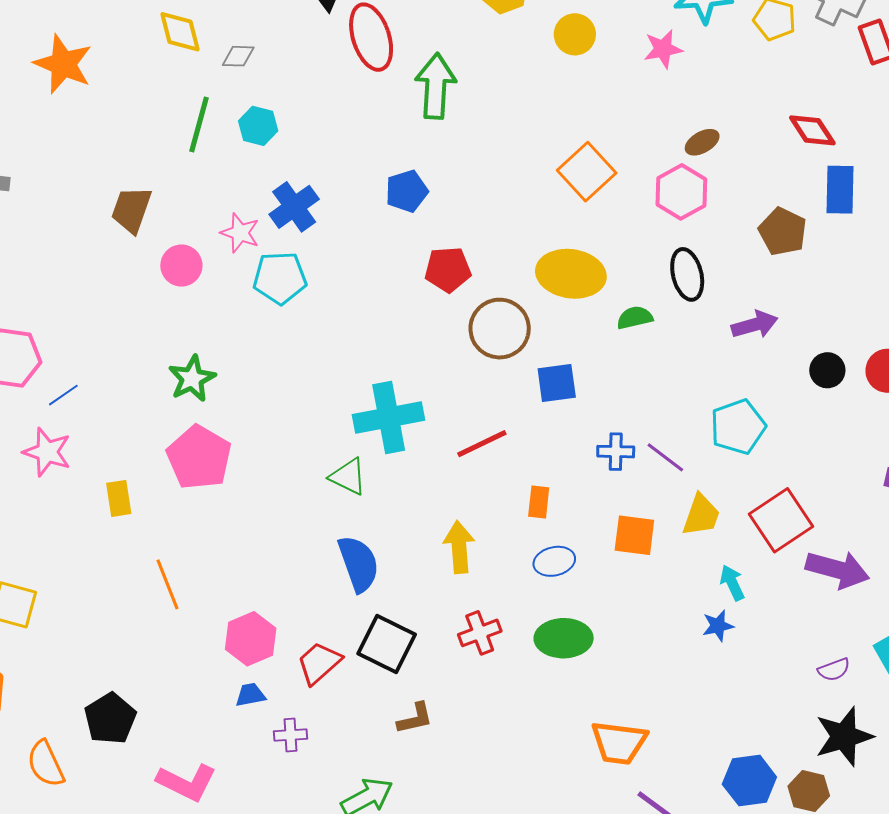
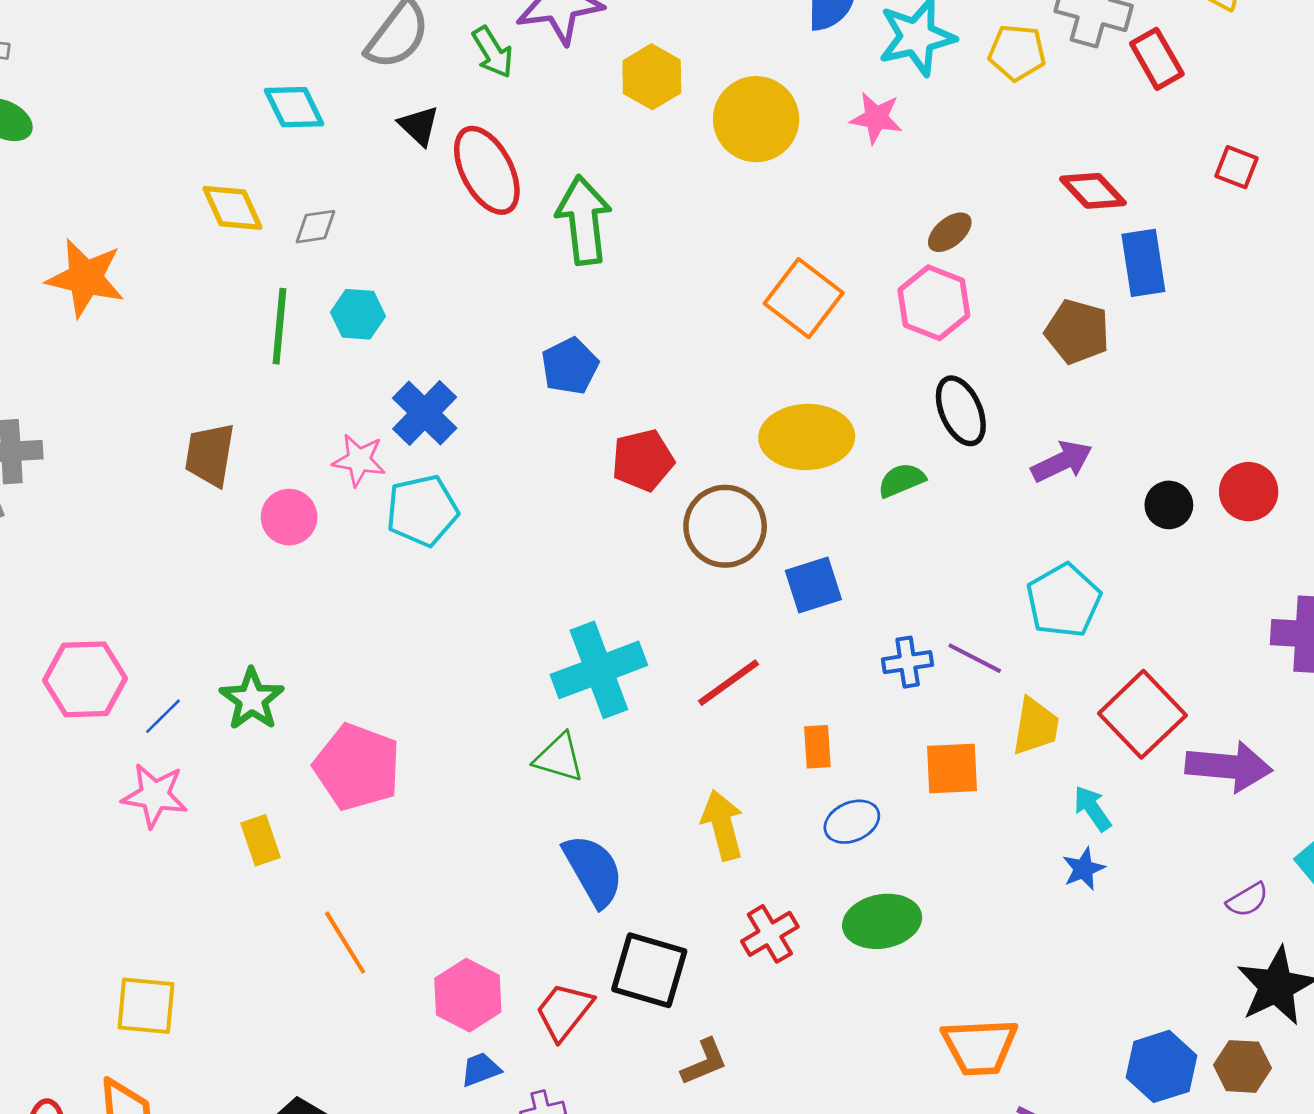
yellow circle: (575, 34) -> (756, 119), size x1.5
pink star: (663, 49) -> (876, 118), turned 30
green star: (192, 379) -> (252, 699), moved

